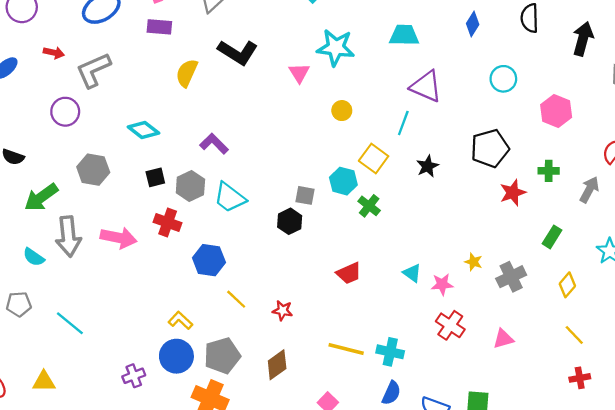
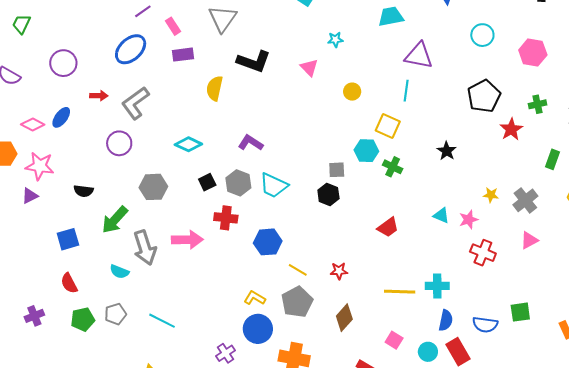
cyan star: (336, 48) -> (335, 40), size x0.5
black star: (428, 166) -> (447, 151), moved
pink triangle: (503, 339) -> (529, 240), moved
gray pentagon: (222, 356) -> (297, 302), moved

